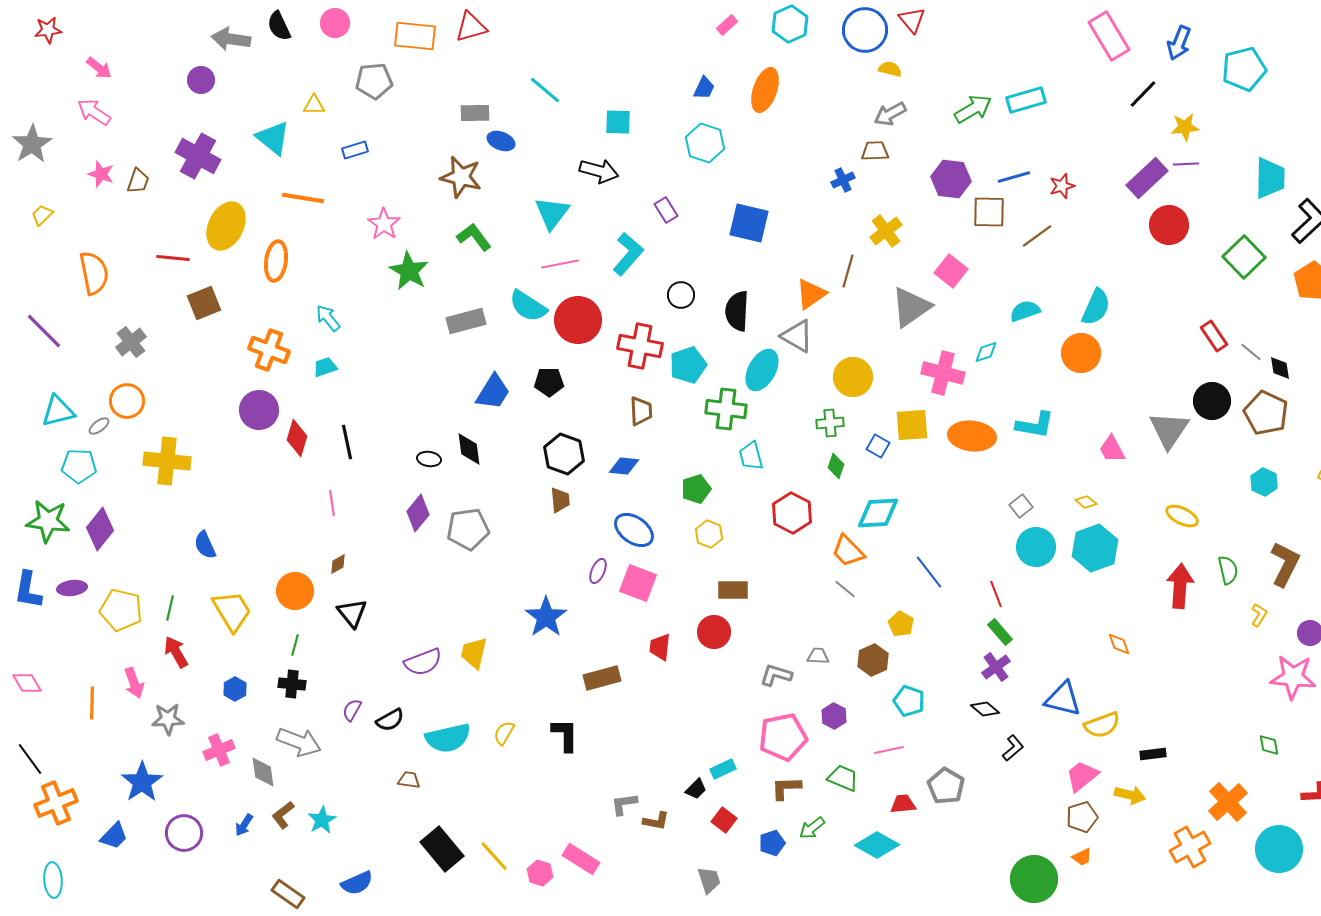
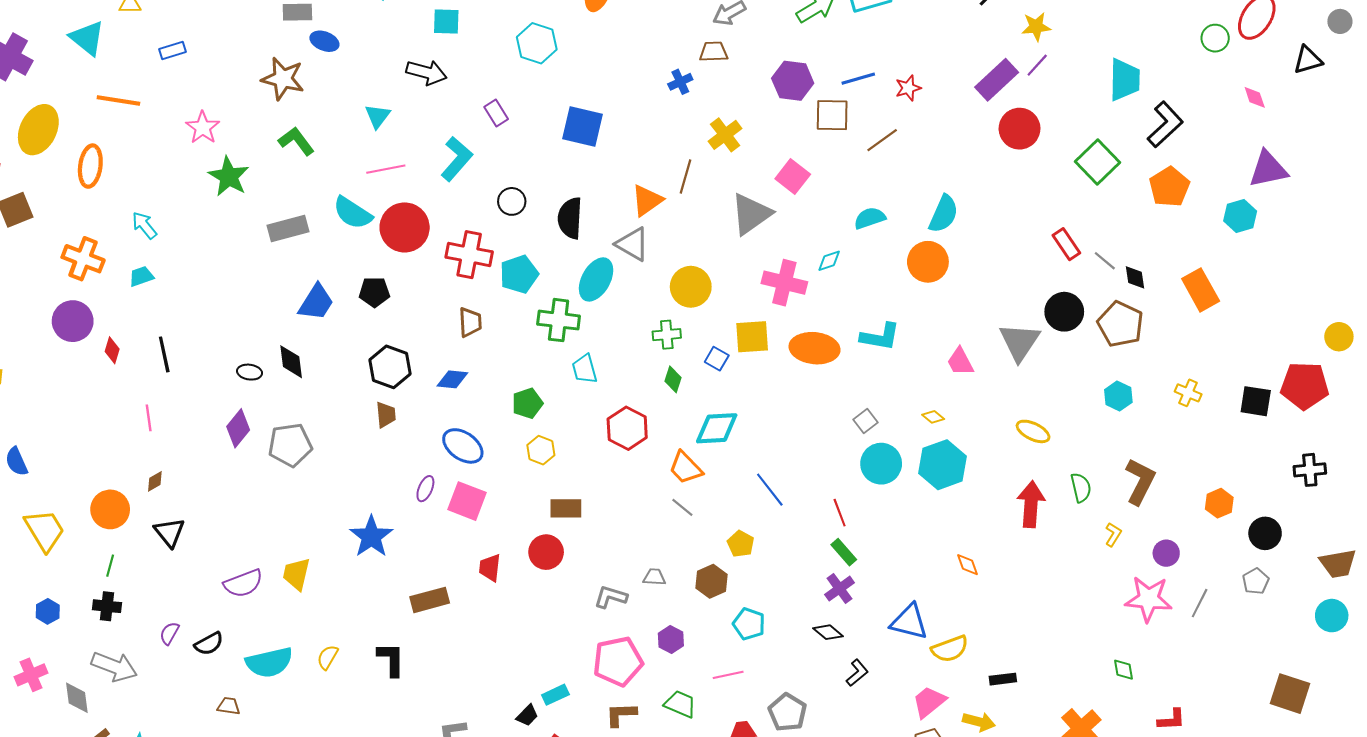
purple line: (1186, 164) -> (1037, 65), turned -45
cyan triangle: (552, 213) -> (378, 116), size x0.7
red diamond: (297, 438) -> (112, 350), size x0.7

